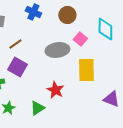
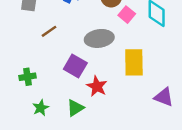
pink square: (80, 39) -> (127, 15), moved
purple square: (17, 67) -> (75, 66), moved

